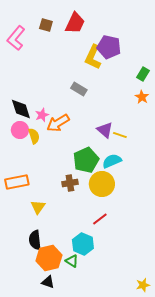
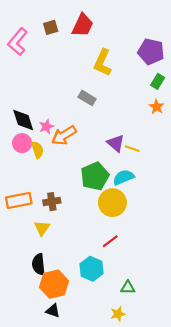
brown square: (46, 25) -> (51, 27), turned -32
purple pentagon: (109, 47) -> (151, 52), moved
brown cross: (70, 183) -> (52, 202), moved
green triangle: (72, 261) -> (128, 288), moved, turned -32
yellow star: (143, 285) -> (118, 314), moved

